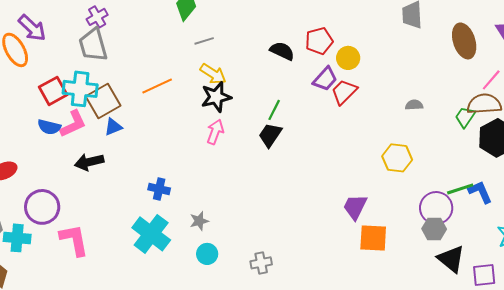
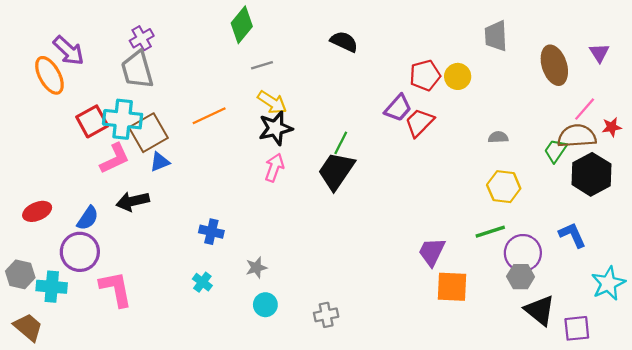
red pentagon: (319, 41) -> (425, 75), moved
black semicircle: (282, 51) -> (344, 42), moved
yellow circle: (348, 58) -> (458, 76), moved
blue semicircle: (49, 127) -> (88, 218), moved, turned -70
black trapezoid: (270, 135) -> (336, 171), size x1.4
yellow hexagon: (397, 158) -> (504, 187), moved
green line: (460, 189) -> (490, 232), moved
cyan cross: (151, 234) -> (202, 282), size x0.5

